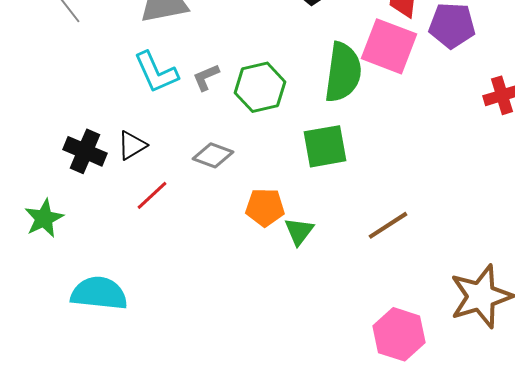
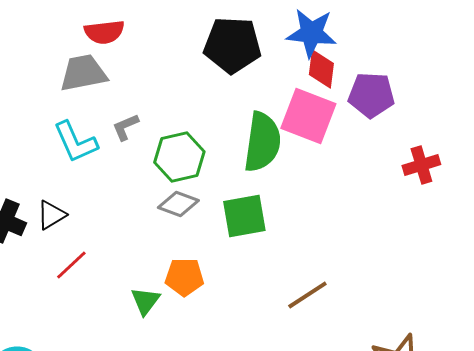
gray L-shape: (206, 77) -> (125, 127), moved
gray diamond: (213, 155) -> (178, 204), moved
green triangle: (299, 231) -> (145, 301), moved

